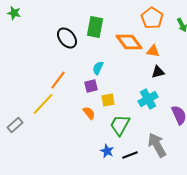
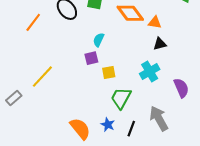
orange line: (58, 80) -> (33, 22), moved
orange semicircle: (89, 113) -> (80, 129), moved, size x1.6
black line: (130, 155) -> (131, 129), turned -49

